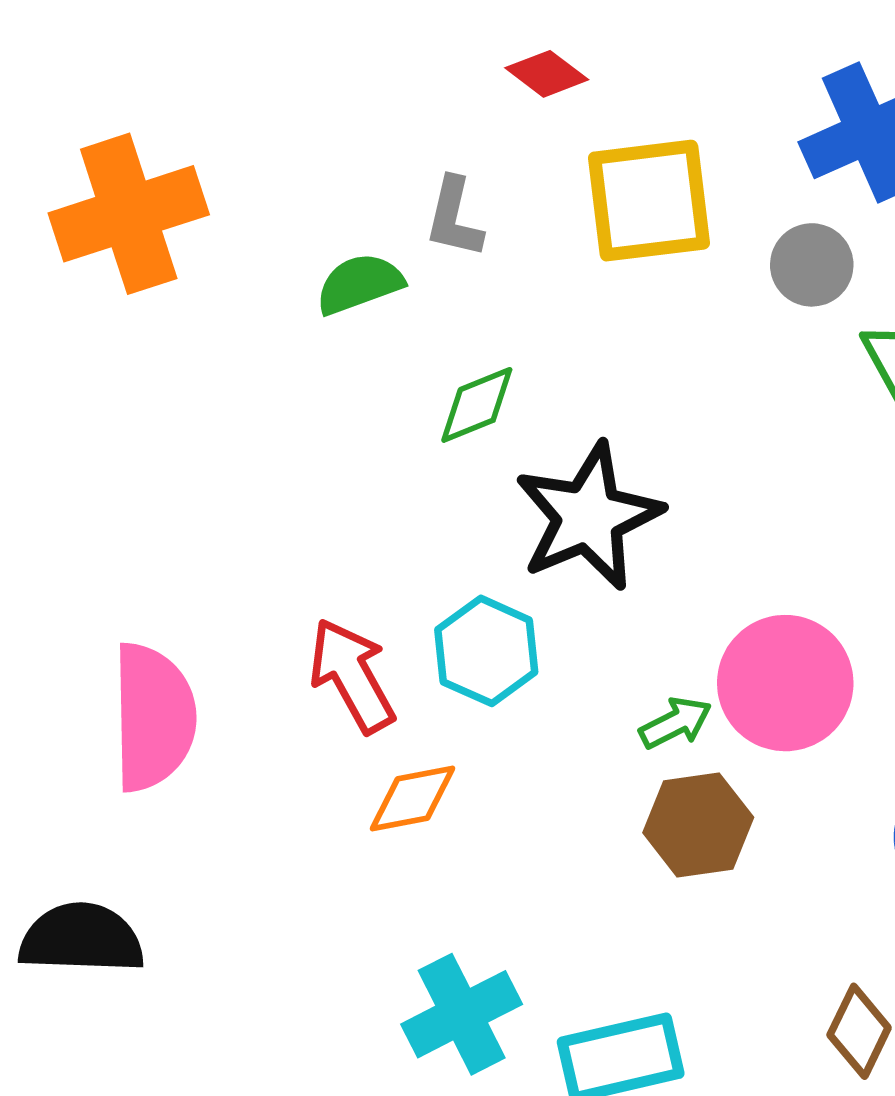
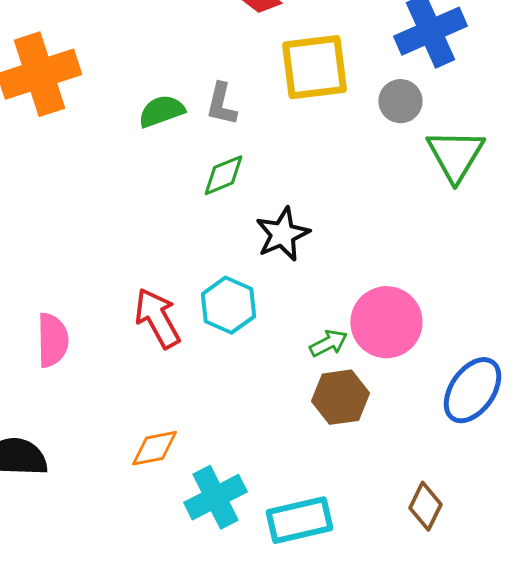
gray L-shape: (454, 218) -> (221, 104), moved
black star: (588, 517) -> (282, 234), size x0.7
pink semicircle: (153, 717) -> (52, 340), size x0.7
orange diamond: (412, 799) -> (154, 448), moved

